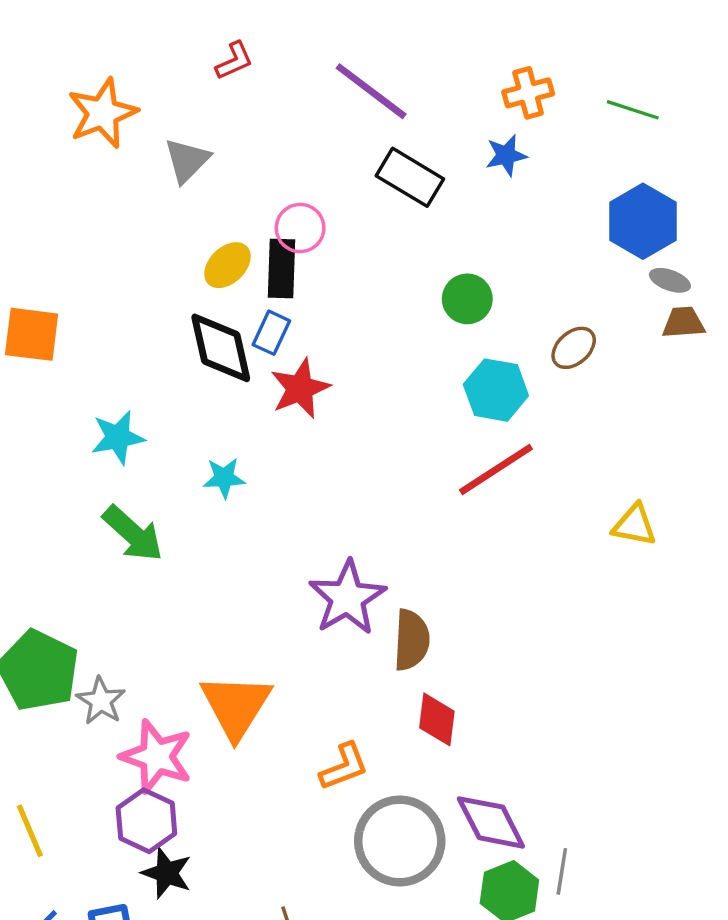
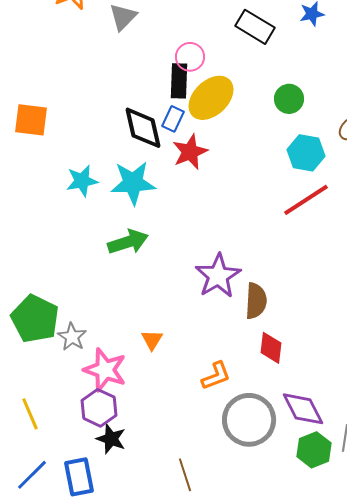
yellow ellipse: (227, 265) -> (211, 98), moved, size x1.6
cyan star: (224, 478) -> (133, 183), moved, size x1.8
green arrow: (133, 534) -> (128, 242), moved, turned -60
orange triangle: (236, 706) -> (152, 340), size x0.5

